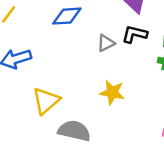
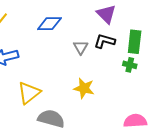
gray triangle: (106, 43) -> (81, 47), turned -35

